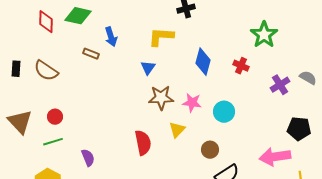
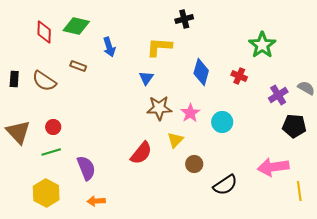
brown rectangle: (91, 54) -> (78, 66), moved
pink star: (192, 103) -> (190, 113), turned 30
black pentagon: (299, 129) -> (294, 126), moved
red semicircle: (143, 143) -> (141, 153), turned 50
brown circle: (210, 150) -> (194, 164), moved
purple semicircle: (88, 158) -> (86, 168), size x1.4

